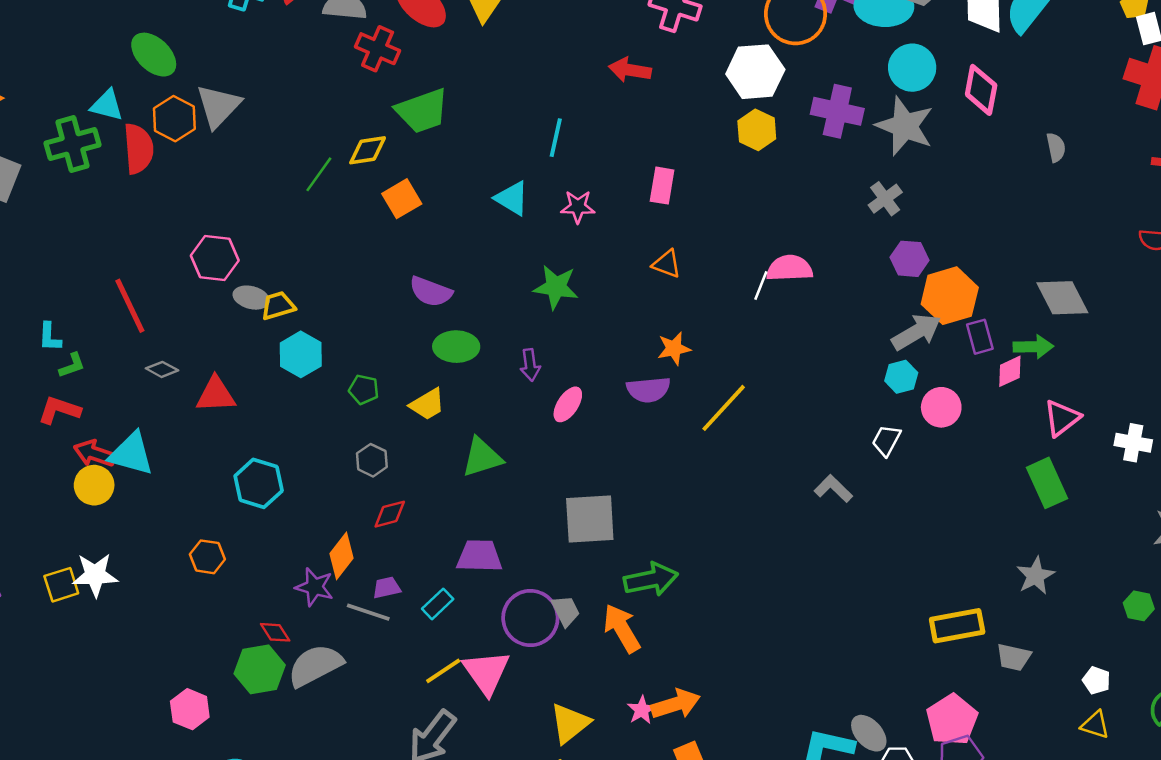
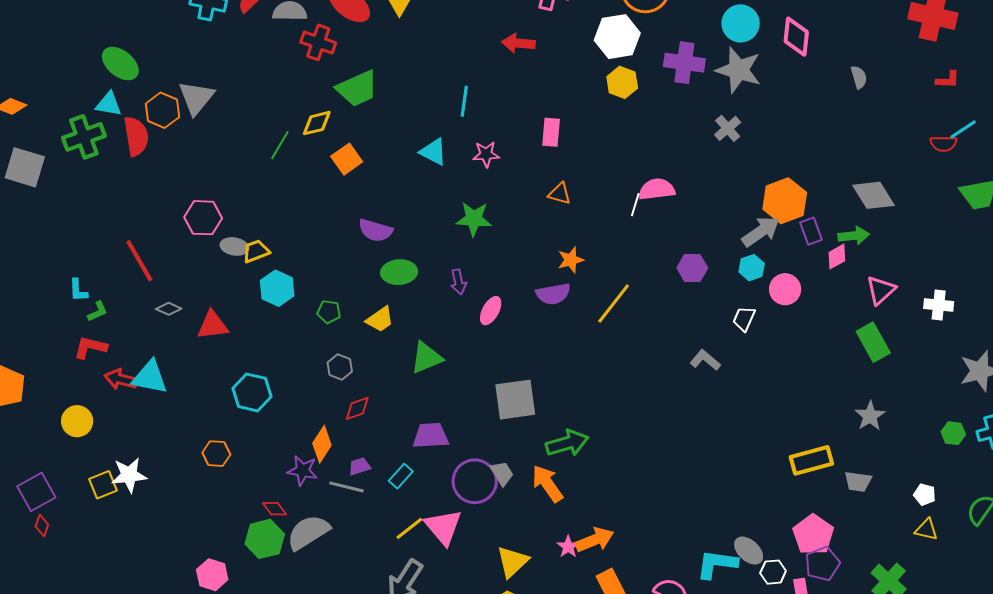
green ellipse: (154, 55) -> (120, 64), moved
purple hexagon: (910, 259) -> (692, 268), moved
yellow circle: (94, 485) -> (77, 421), moved

